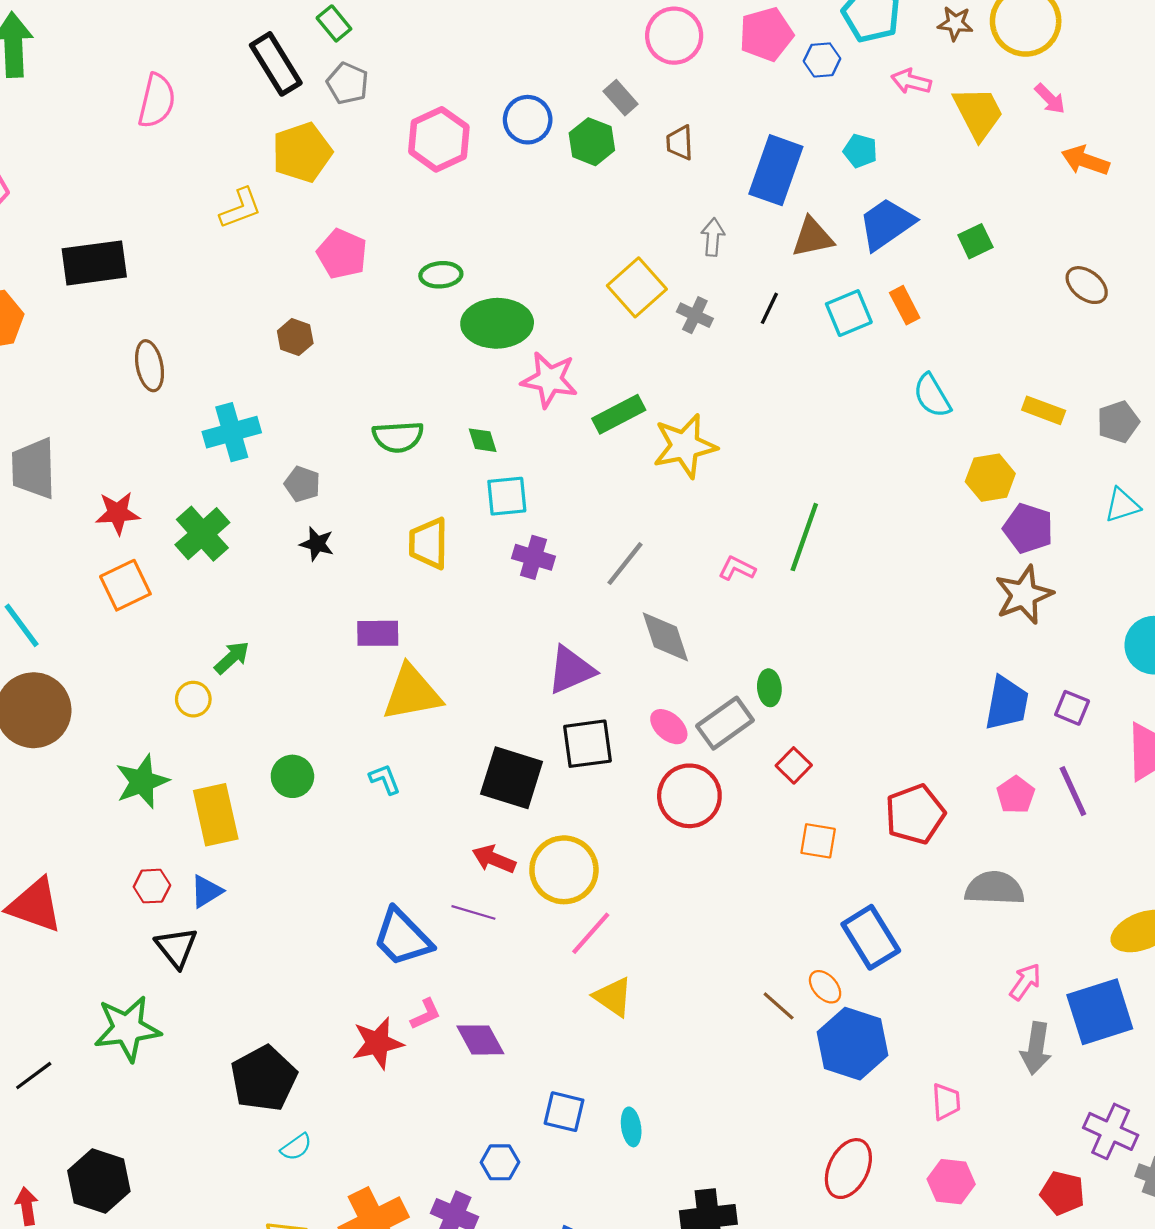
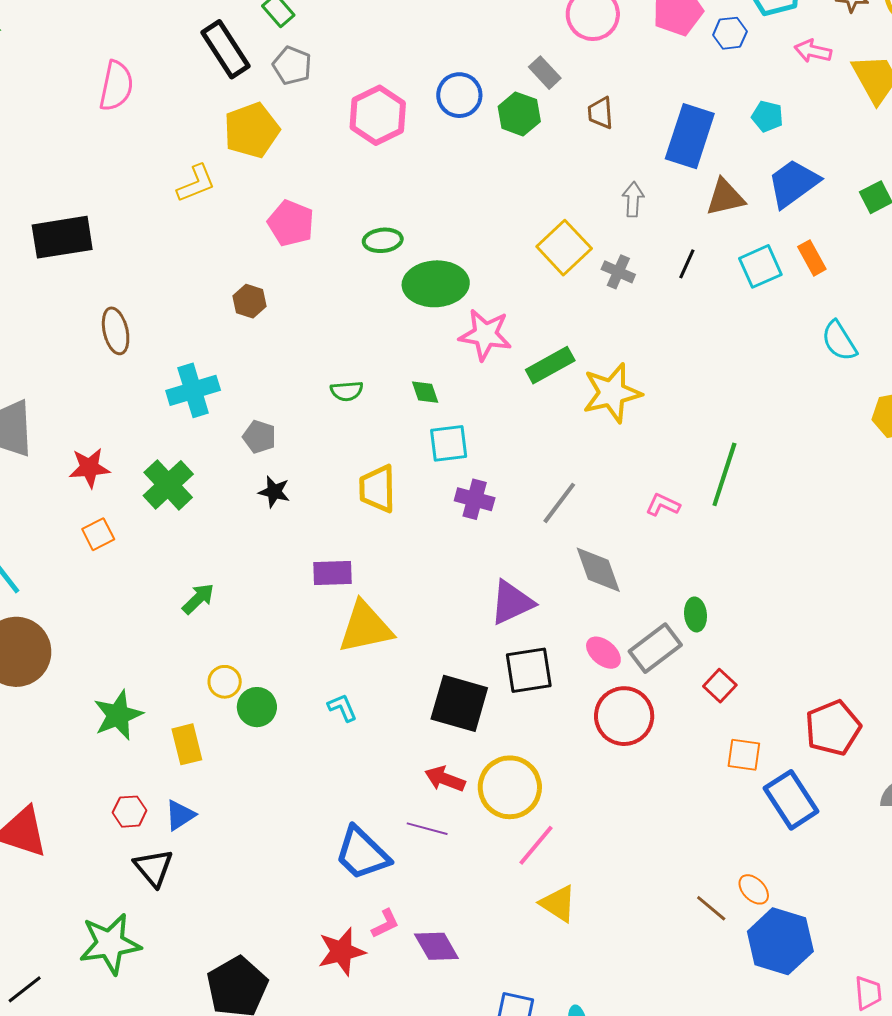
green semicircle: (398, 437) -> (347, 391), size x0.7
orange square: (125, 585) -> (98, 534), size x0.7
yellow circle: (193, 699) -> (225, 682), moved
yellow rectangle: (216, 815) -> (187, 744), size x0.7
blue rectangle: (871, 937) -> (791, 800), moved

